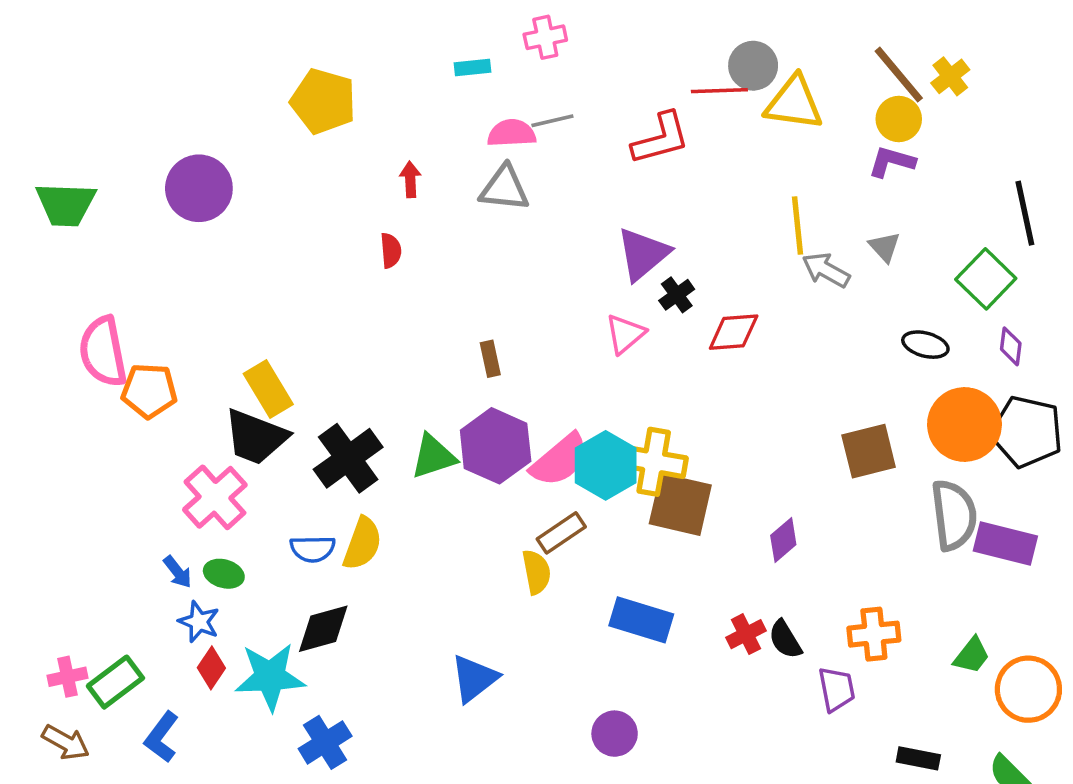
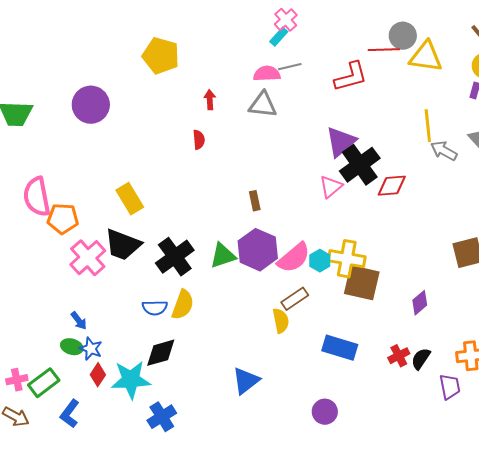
pink cross: (545, 37) -> (286, 20), turned -30
cyan rectangle: (472, 67) -> (279, 37), moved, turned -42
black cross: (677, 295) -> (360, 165), size x2.0
yellow rectangle: (268, 389) -> (130, 199), moved
cyan hexagon: (606, 465) -> (320, 261), size x0.6
pink cross: (215, 497) -> (88, 258), moved
green ellipse: (224, 574) -> (72, 347), moved
black semicircle: (785, 639) -> (421, 359), turned 65

